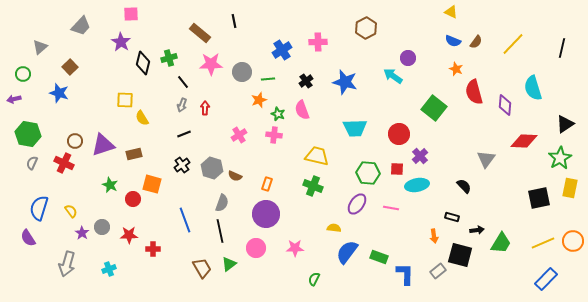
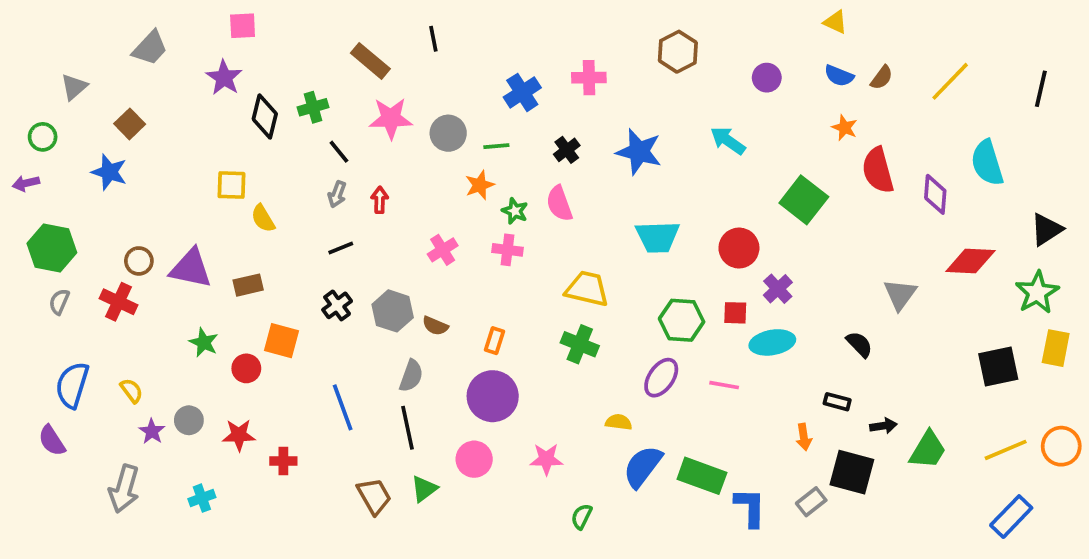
purple circle: (408, 58) -> (767, 78), moved
purple triangle: (103, 145) -> (191, 268), turned 30
green rectangle: (379, 257) -> (702, 476), size x1.4

